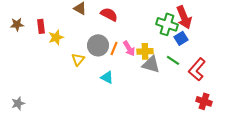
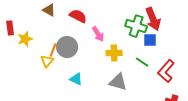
blue square: (181, 38) -> (150, 40), turned 32
orange line: (114, 48) -> (53, 50), moved
pink arrow: (129, 48) -> (98, 34), moved
gray triangle: (151, 64) -> (118, 82), moved

